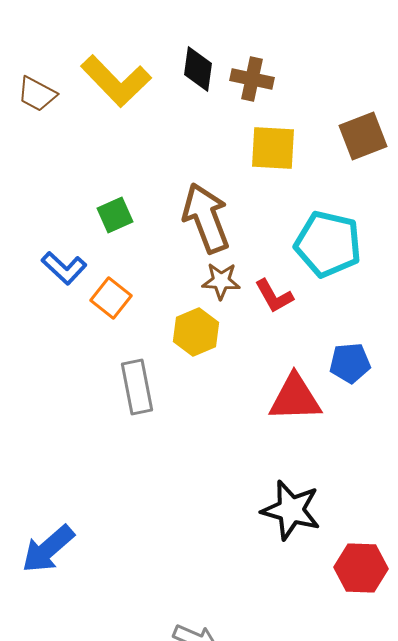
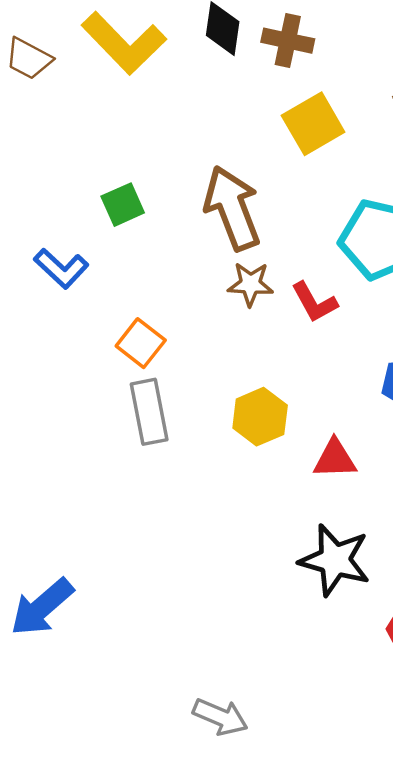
yellow square: (273, 148) -> (313, 124), turned -33
orange square: (111, 298) -> (141, 343), moved
yellow hexagon: (196, 332) -> (260, 417), moved
red triangle: (295, 398) -> (335, 459), moved, size x0.7

